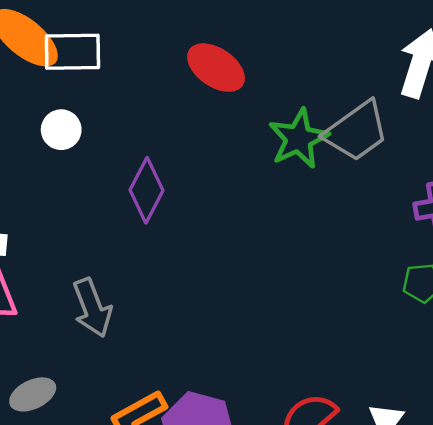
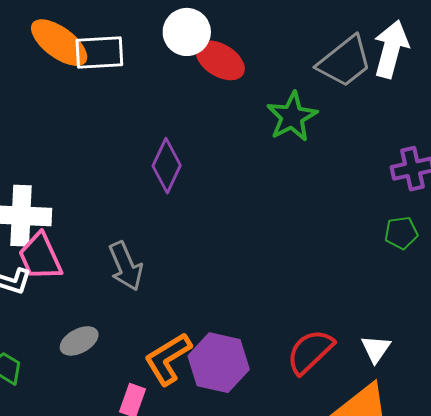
white circle: (61, 130) -> (187, 32), moved, size x1.4
gray trapezoid: (356, 131) -> (345, 62), moved

